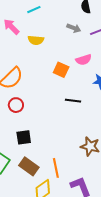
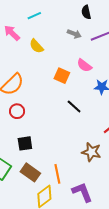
yellow semicircle: (36, 40) -> (36, 46), turned 42
pink semicircle: (84, 60) -> (84, 65), turned 56
black line: (73, 101) -> (74, 106), turned 35

